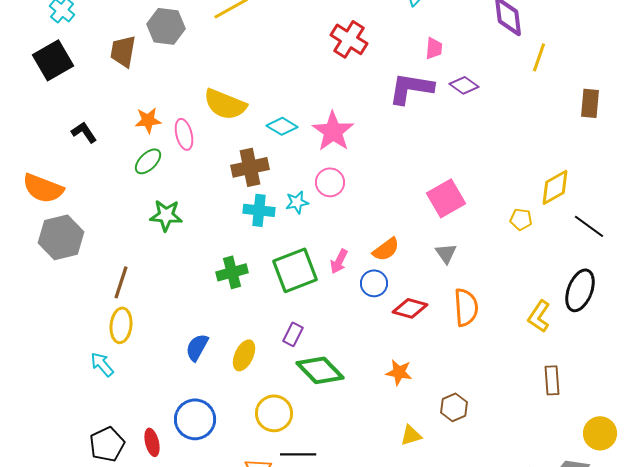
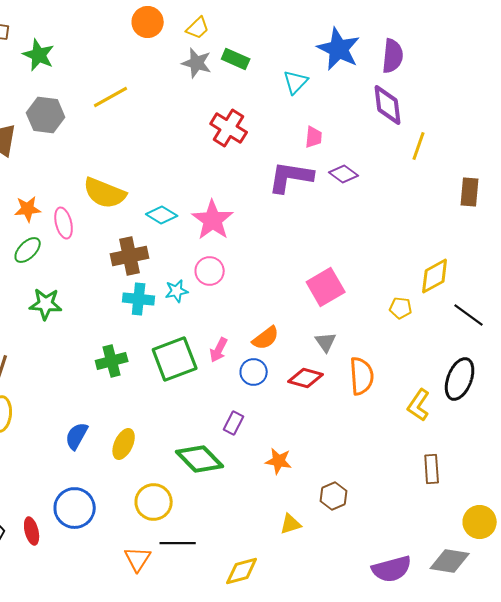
orange semicircle: (466, 307) -> (362, 376), moved
red diamond: (410, 308) -> (306, 378), moved
purple rectangle: (293, 334) -> (234, 423), moved

